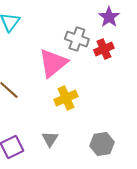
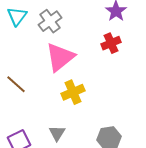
gray cross: (77, 39) -> (50, 21), moved, turned 35

